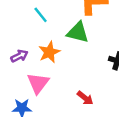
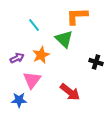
green triangle: (78, 32) -> (64, 39), turned 30
red arrow: (85, 98) -> (70, 92), size x1.5

